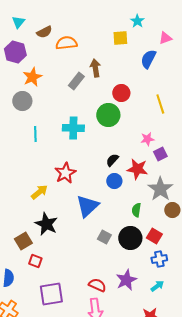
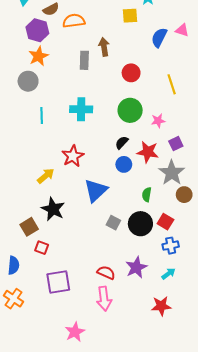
pink triangle: (165, 38) -> (182, 30), moved, turned 40
purple hexagon: (15, 52) -> (37, 30), moved
gray rectangle: (76, 81) -> (84, 60), turned -36
green circle: (108, 115) -> (130, 110), moved
purple square: (160, 154) -> (176, 144), moved

